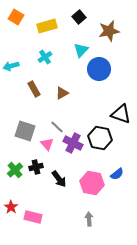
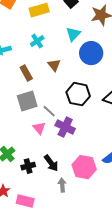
brown triangle: (62, 93) -> (54, 65), moved, turned -40
gray square: (25, 131) -> (27, 101), moved, turned -35
black hexagon: (100, 138) -> (78, 94), moved
black cross: (36, 167) -> (28, 166), moved
gray arrow: (89, 219) -> (62, 185), moved

